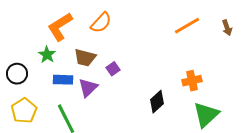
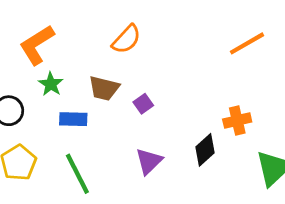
orange L-shape: (60, 27) -> (37, 45), moved
orange cross: (192, 81) -> (237, 121), moved
purple triangle: (88, 88) -> (149, 161), moved

